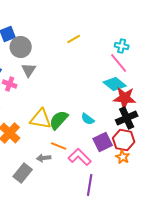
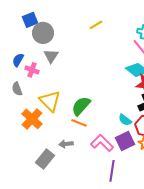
yellow triangle: (41, 119) -> (50, 101), moved, turned 35
cyan semicircle: (88, 119) -> (125, 120), moved
purple square: (103, 142) -> (125, 141), moved
orange line: (59, 146) -> (79, 123), moved

